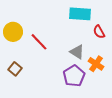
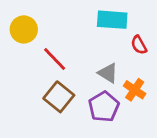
yellow circle: (13, 32) -> (24, 29), moved
brown square: (15, 69) -> (59, 97), moved, size x1.5

